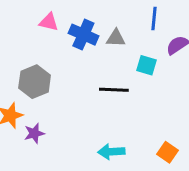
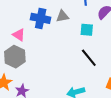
pink triangle: (49, 22) -> (19, 35), moved, turned 32
black line: (114, 90) -> (89, 58), moved, turned 60

